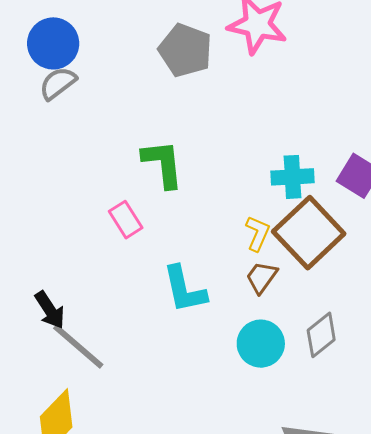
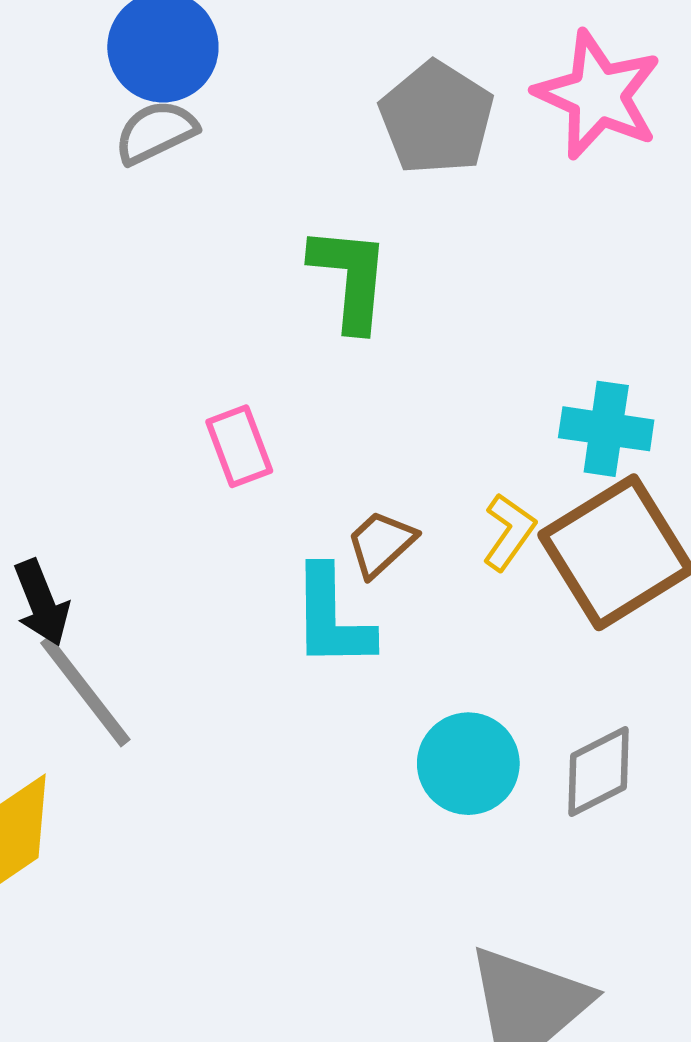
green L-shape: (163, 164) -> (350, 278), moved
brown trapezoid: (262, 277) -> (381, 544), moved

